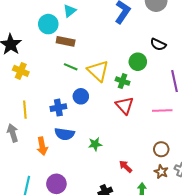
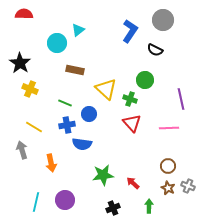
brown rectangle: (66, 41) -> (75, 70), moved
black semicircle: (158, 44) -> (155, 50), moved
green line: (71, 67) -> (65, 103), moved
yellow line: (25, 110) -> (34, 127), turned -54
blue semicircle: (65, 134) -> (82, 144), moved
green star: (95, 144) -> (103, 175), moved, size x1.5

